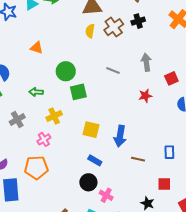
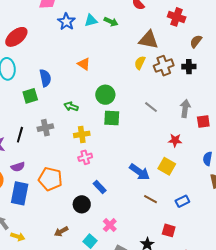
red square: (171, 78) -> (203, 122), moved
yellow square: (91, 130) -> (167, 166), moved
blue arrow: (120, 136) -> (140, 172), turned -80
pink cross: (44, 139) -> (85, 157), moved
blue rectangle: (169, 152) -> (182, 201), turned 48
blue rectangle: (95, 160) -> (100, 187), moved
black circle: (88, 182) -> (82, 204), moved

